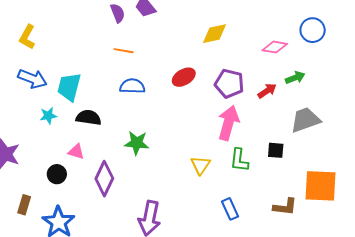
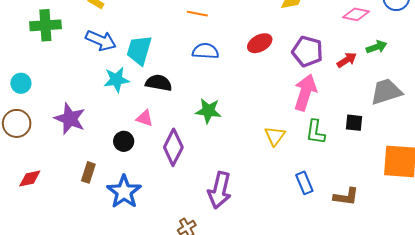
cyan star: (48, 116) -> (116, 80), size x1.4
brown L-shape: (285, 207) -> (346, 197), moved

